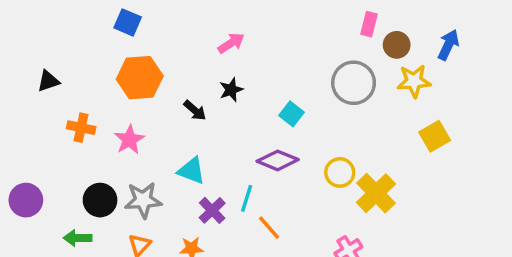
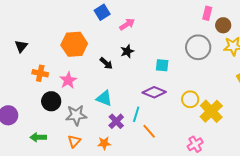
blue square: (128, 22) -> (102, 12), moved, turned 35
black triangle: (48, 81) -> (21, 46), turned -32
cyan square: (291, 114) -> (162, 65), turned -32
black circle: (100, 200) -> (51, 101), moved

